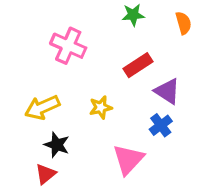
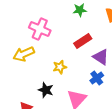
yellow arrow: (42, 107) -> (24, 54), moved
black star: (57, 145) -> (46, 90), moved

